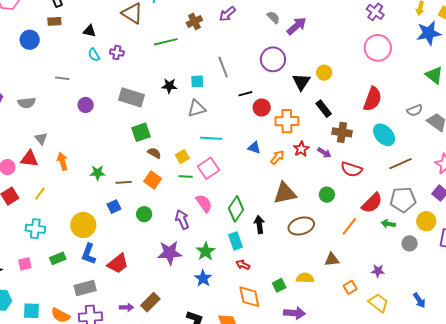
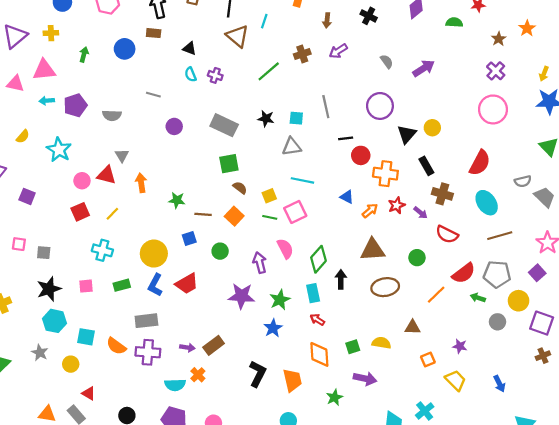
purple arrow: (296, 26) -> (424, 68), moved
green line: (166, 42) -> (269, 71), turned -35
red trapezoid: (118, 264) -> (187, 284), moved

